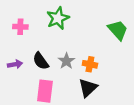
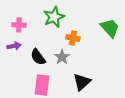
purple arrow: (15, 64) -> (14, 46), moved
orange cross: (90, 64) -> (73, 38), moved

